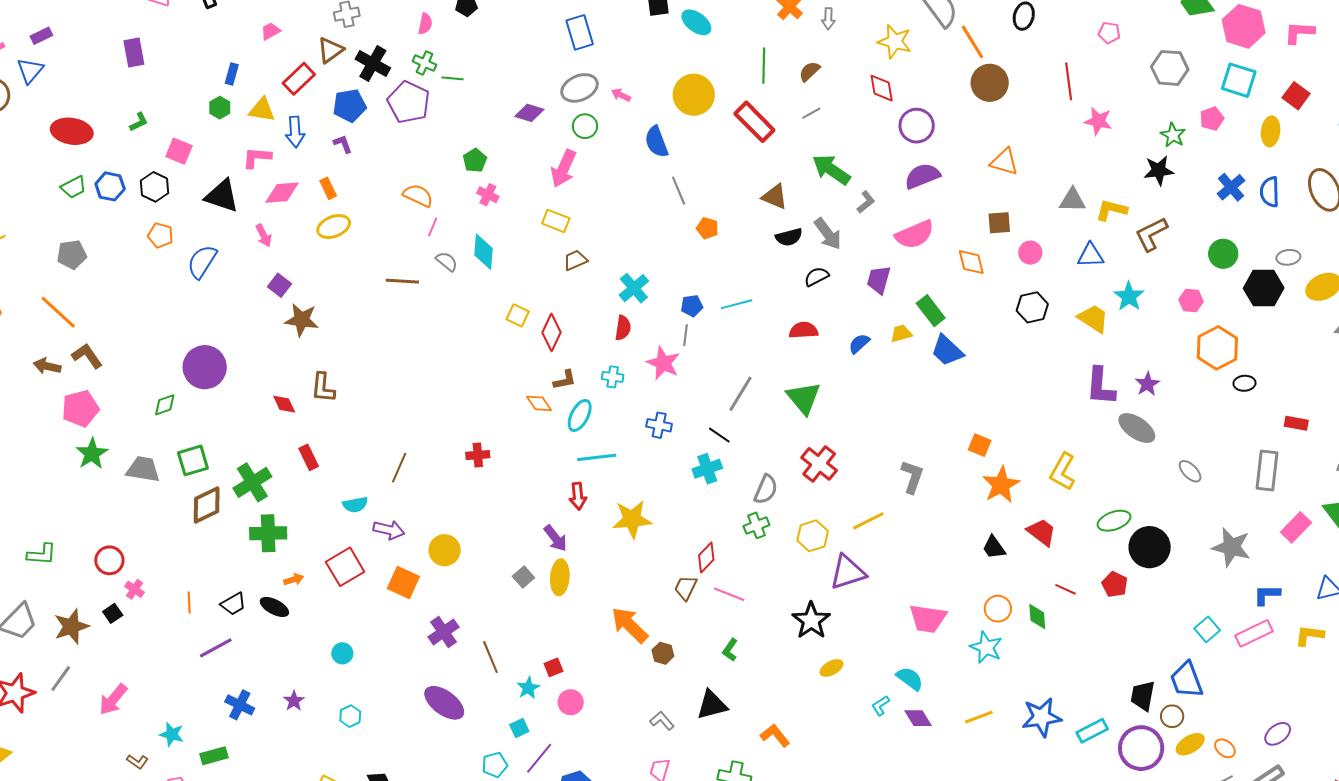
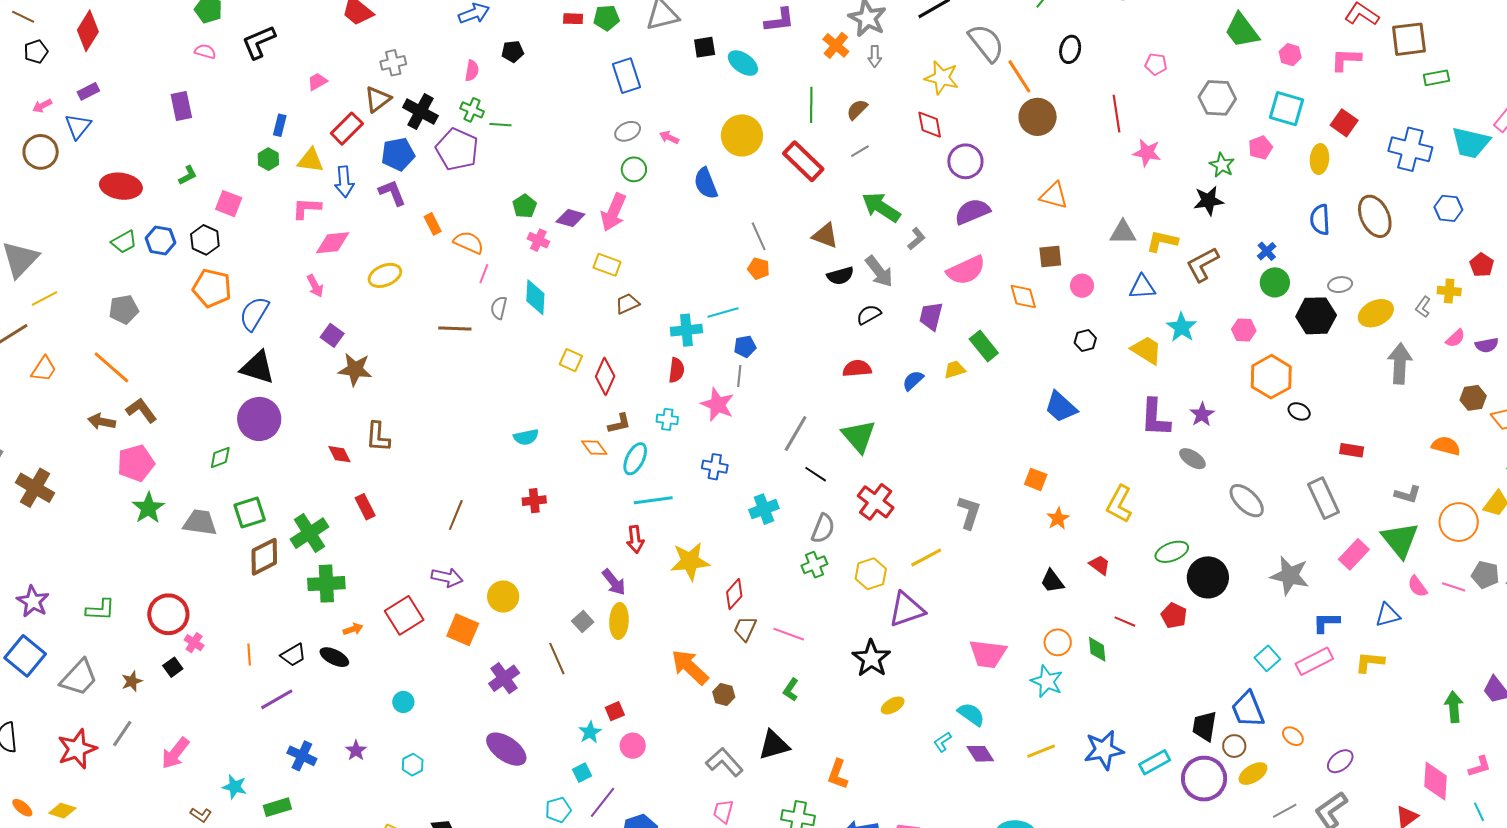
pink hexagon: (1244, 26) -> (1290, 55), size x0.5
gray ellipse: (580, 88) -> (628, 131), size x0.7
purple diamond: (529, 113) -> (570, 218), moved
purple L-shape: (343, 144) -> (392, 193), size x1.4
blue cross: (1231, 187) -> (1267, 251), moved, size x0.7
orange rectangle: (328, 188) -> (433, 224), moved
gray line: (679, 191) -> (759, 236), moved
black triangle: (222, 196) -> (258, 367), moved
orange pentagon: (160, 235) -> (212, 288), size x1.5
gray semicircle: (447, 261) -> (499, 308), turned -115
cyan cross: (634, 288) -> (686, 330), turned 36
cyan line: (737, 304) -> (723, 312), moved
black hexagon: (1032, 307) -> (1085, 340), size x0.7
blue trapezoid: (947, 350) -> (1061, 407), moved
black ellipse: (1244, 383) -> (1299, 411), turned 30
gray ellipse: (1137, 428) -> (1192, 459), size x0.7
black line: (719, 435) -> (816, 474), moved
gray rectangle: (1267, 470) -> (1324, 498), turned -30
gray ellipse: (1190, 471) -> (1247, 501), size x1.5
orange star: (1001, 485) -> (1058, 518), size x0.6
cyan semicircle: (355, 505) -> (526, 437), moved
red trapezoid: (1042, 532) -> (1100, 565), size x0.7
red diamond: (706, 558) -> (734, 594), moved
red circle: (109, 560) -> (168, 614), size x1.4
brown star: (71, 626) -> (132, 681), size x0.6
brown line: (490, 657) -> (557, 659), moved
gray L-shape: (662, 721) -> (724, 762), size x1.5
orange L-shape: (775, 735) -> (838, 774), turned -120
orange ellipse: (1225, 748) -> (1293, 736), moved

